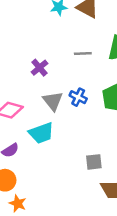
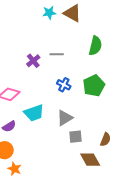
gray line: (83, 53) -> (57, 54), moved
gray triangle: (53, 101) -> (65, 118), moved, turned 36

